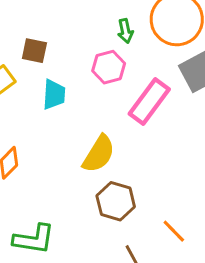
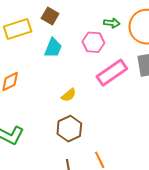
green arrow: (125, 31) -> (112, 23), turned -91
yellow semicircle: (99, 154) -> (69, 95), size x0.6

